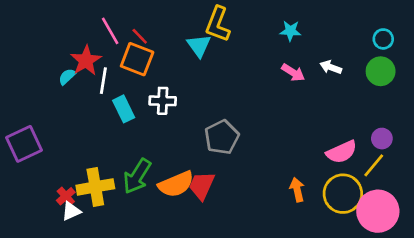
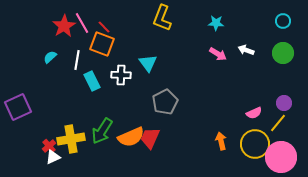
cyan circle: (383, 39) -> (283, 21), moved
cyan triangle: (199, 46) -> (148, 63), moved
red star: (86, 60) -> (64, 26), moved
pink semicircle: (342, 152) -> (254, 113), size x0.7

